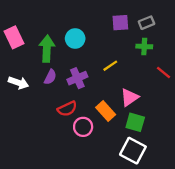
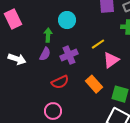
green arrow: (47, 49) -> (48, 35), moved, size x0.6
pink triangle: (129, 97) -> (111, 60), moved
pink circle: (83, 127) -> (53, 111), moved

